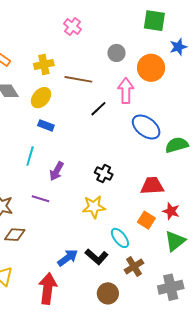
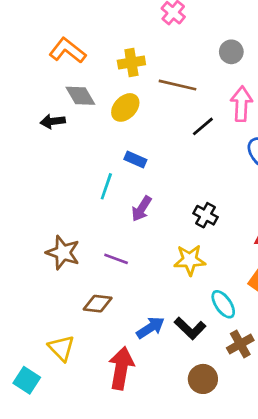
blue rectangle: (46, 125) -> (135, 159), moved
purple line: (41, 199) -> (116, 259), moved
brown diamond: (15, 235) -> (98, 304), moved

